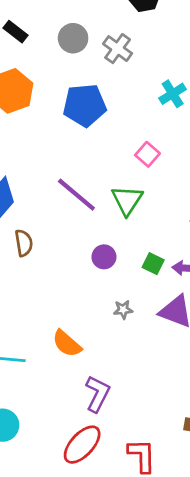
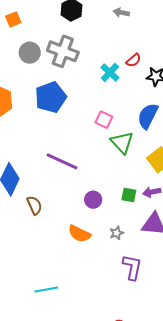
gray cross: (118, 49) -> (63, 51), size x1.4
green triangle: (127, 200) -> (122, 142), moved
orange semicircle: (67, 344) -> (79, 234), moved
purple L-shape: (97, 394) -> (132, 267), moved

